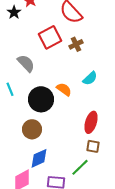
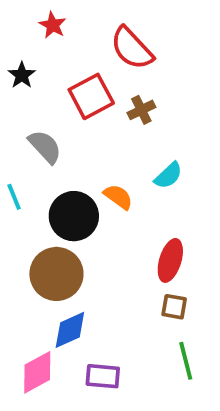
black star: (14, 12) -> (22, 75), moved
brown circle: (32, 129) -> (56, 274), size x1.4
green line: (80, 167) -> (186, 361), moved, turned -60

